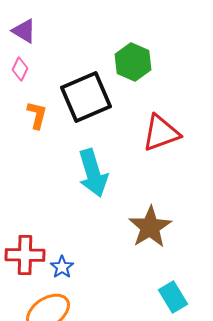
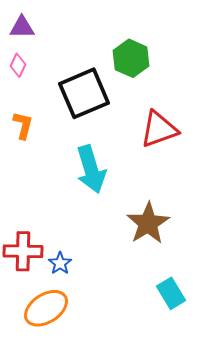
purple triangle: (24, 31) -> (22, 27), turned -32
orange L-shape: (37, 115) -> (23, 125), moved

